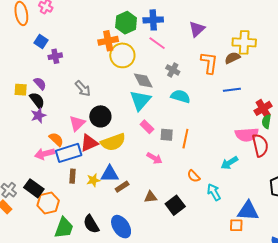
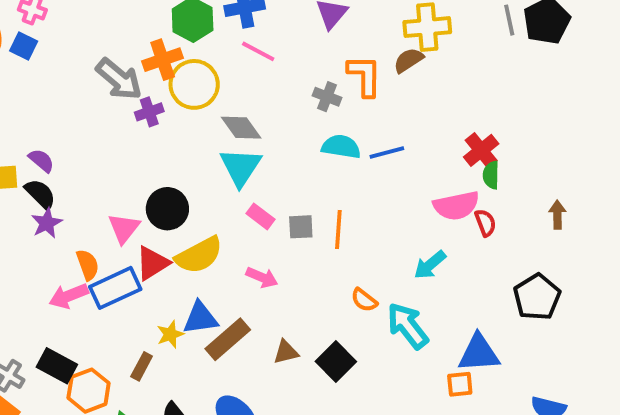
blue square: (41, 41) -> (24, 46), moved
purple cross: (55, 56) -> (149, 112), moved
gray cross: (173, 70) -> (327, 97), moved
gray arrow: (83, 89) -> (119, 79), moved, size x1.4
blue line: (232, 90) -> (387, 153), moved
cyan semicircle: (181, 96) -> (341, 147), moved
orange semicircle: (56, 139) -> (88, 265), turned 35
red semicircle: (260, 145) -> (485, 223), size x0.6
pink arrow: (154, 158) -> (262, 277), moved
brown rectangle: (72, 176) -> (142, 366), moved, turned 32
brown rectangle: (122, 187) -> (228, 339), size x1.6
cyan arrow: (214, 192) -> (408, 326), size x1.4

